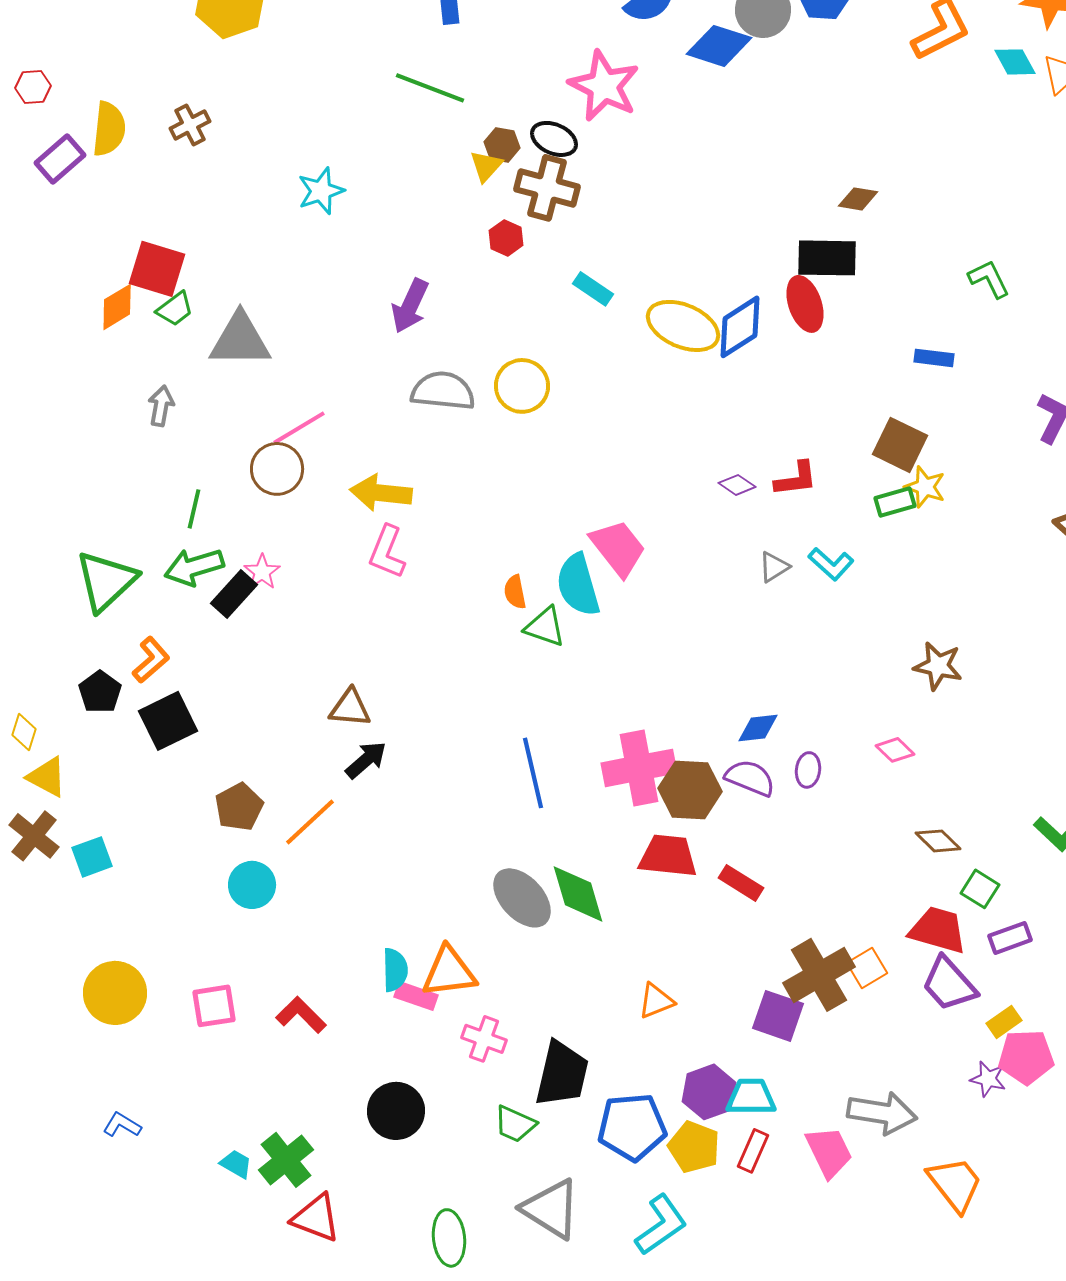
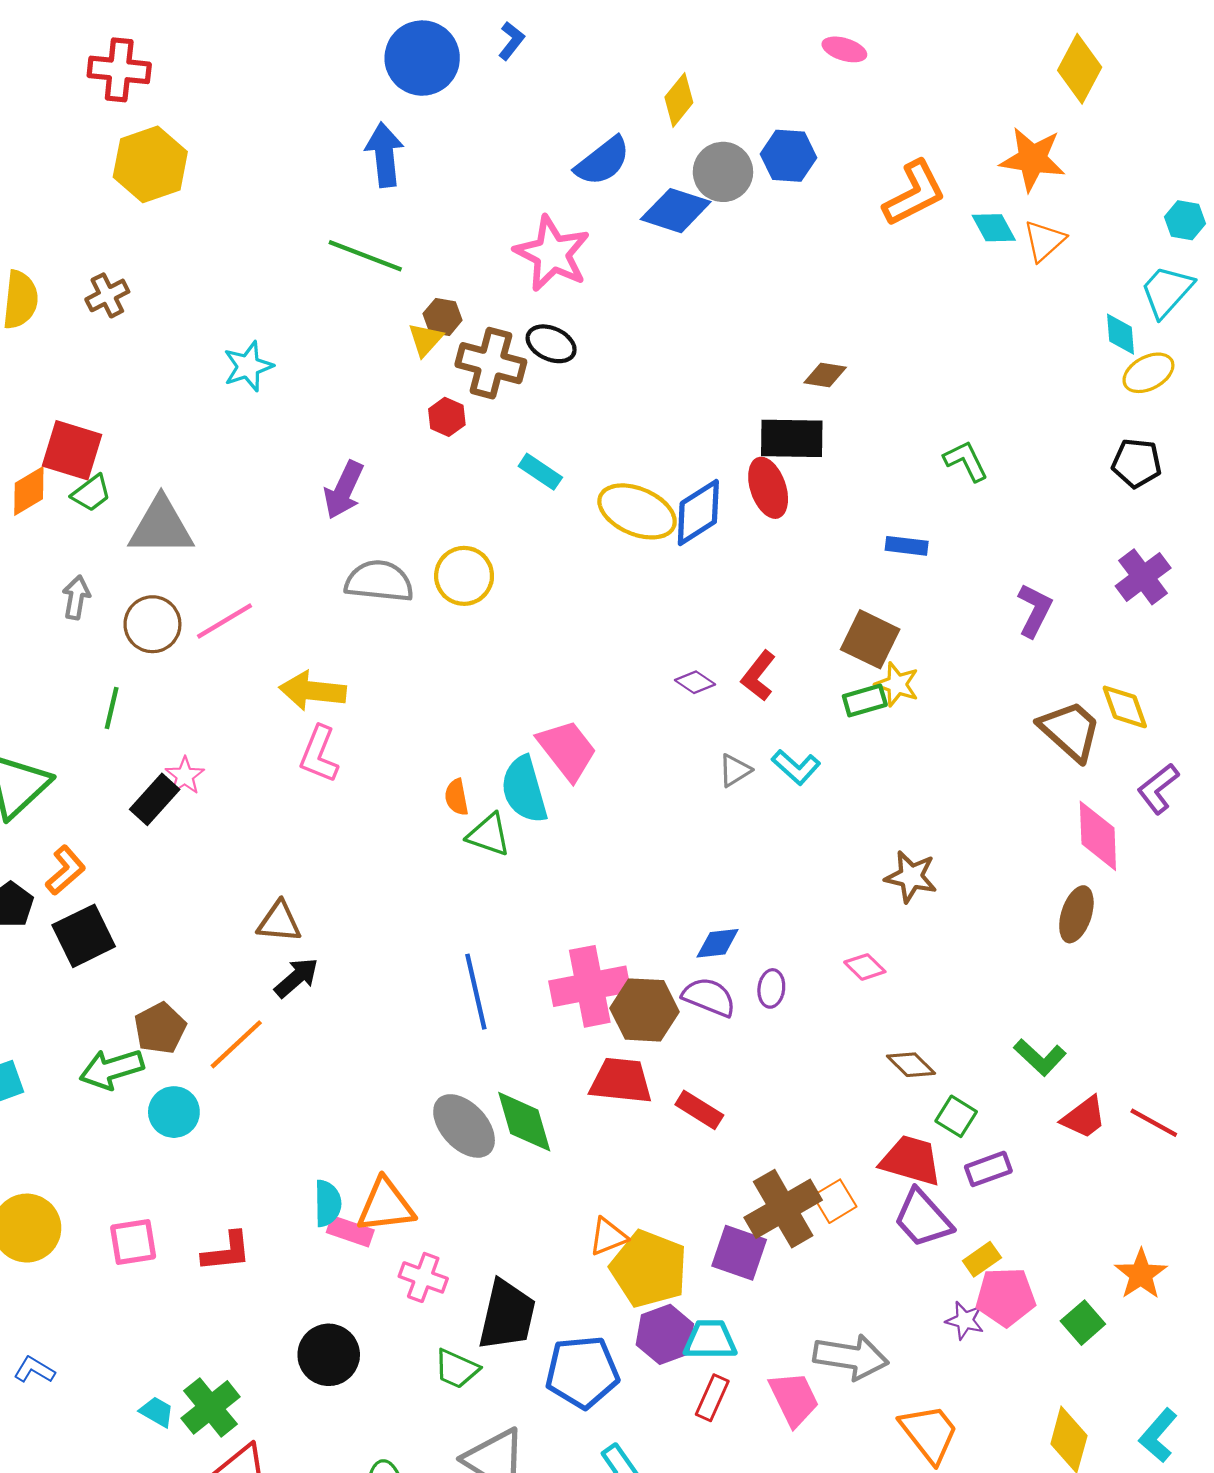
black ellipse: (554, 139) -> (551, 344), moved
brown circle: (277, 469) -> (152, 624), moved
red L-shape: (796, 479) -> (758, 676), turned 135
green arrow: (194, 567) -> (112, 1069), moved
red L-shape: (301, 1015) -> (227, 1252), turned 129
yellow pentagon: (694, 1147) -> (649, 1269), moved, size x1.4

